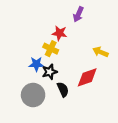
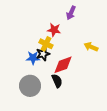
black star: (50, 72) -> (43, 54), moved
red diamond: (87, 77) -> (63, 65), moved

